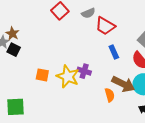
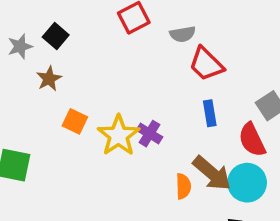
brown star: (12, 34) -> (49, 79), moved
black square: (14, 50) -> (56, 36), moved

